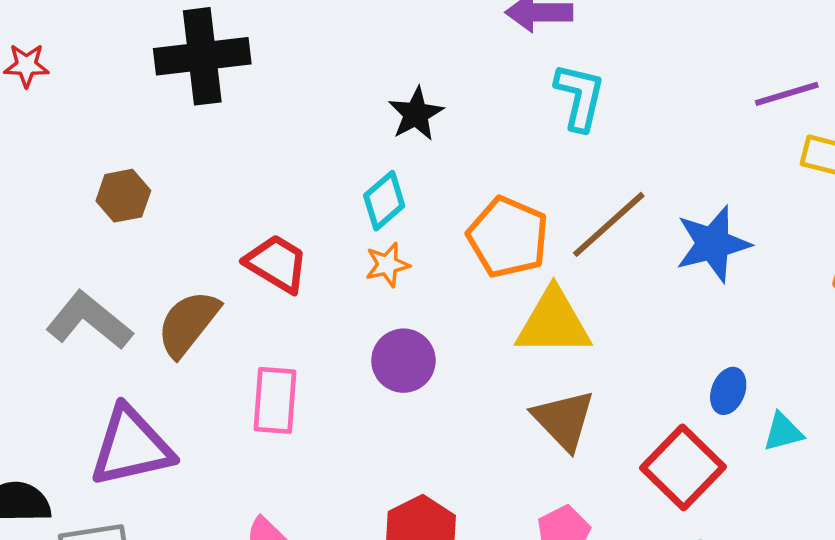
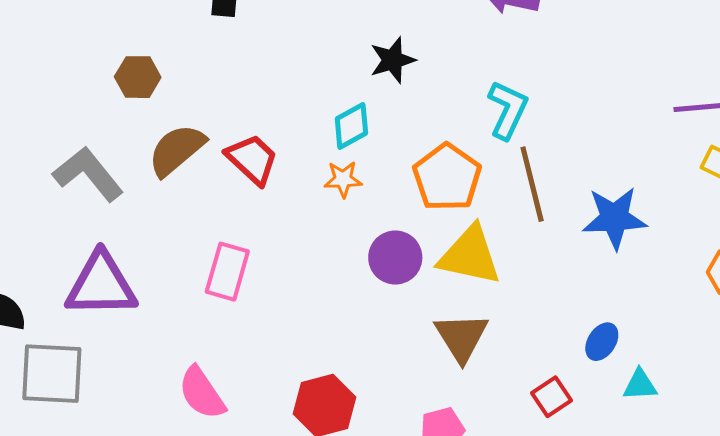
cyan L-shape: (580, 97) -> (508, 110), moved
brown line: (609, 224) -> (532, 184), turned -74
brown semicircle: (188, 323) -> (177, 150), moved
purple circle: (403, 361) -> (395, 258), moved
red square: (683, 467) -> (551, 397), size x0.6

